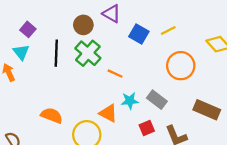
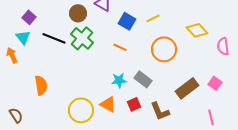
black line: (56, 53) -> (54, 38), turned -70
orange line: (115, 74) -> (120, 47), moved
brown rectangle: (207, 110) -> (187, 88), turned -60
orange triangle: (108, 113) -> (108, 104), moved
orange semicircle: (52, 115) -> (41, 85), moved, turned 60

